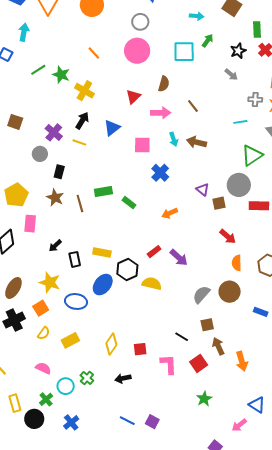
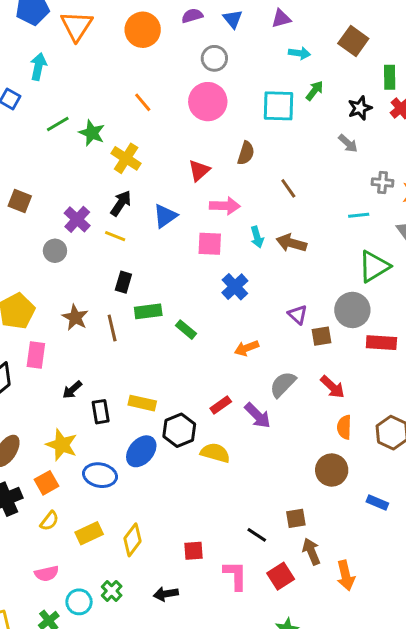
pink arrow: (161, 113) -> (225, 206), moved
black rectangle: (59, 172) -> (123, 282), moved
gray semicircle: (201, 295) -> (283, 384), moved
yellow diamond: (111, 344) -> (132, 540), moved
pink semicircle: (43, 368) -> (47, 574), turned 140

